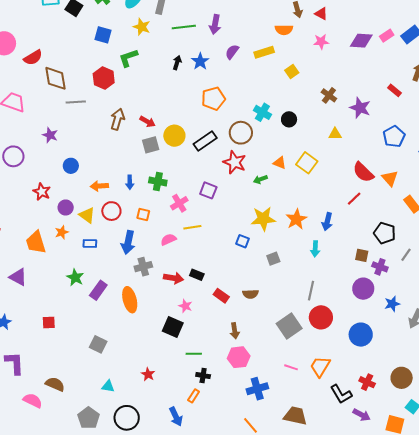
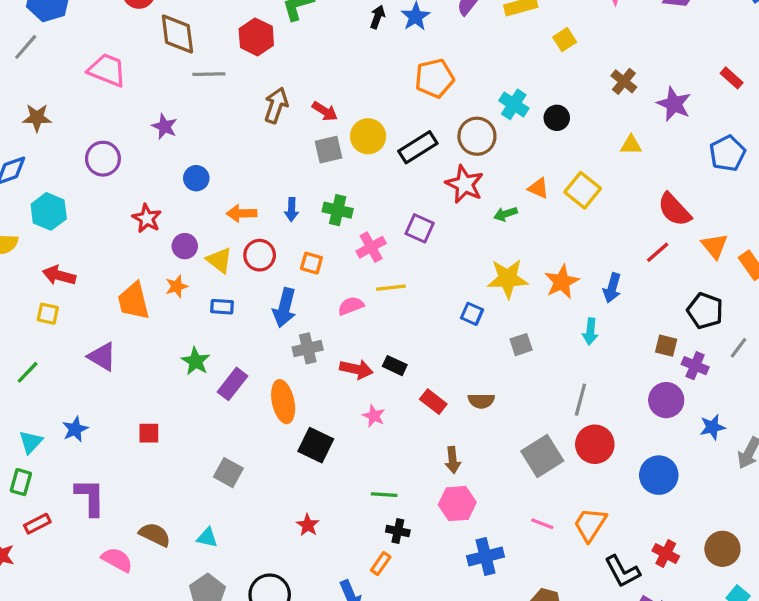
orange triangle: (390, 178) -> (715, 246), moved
black square: (173, 327) -> (316, 445), moved
cyan triangle: (108, 386) -> (207, 538), moved

